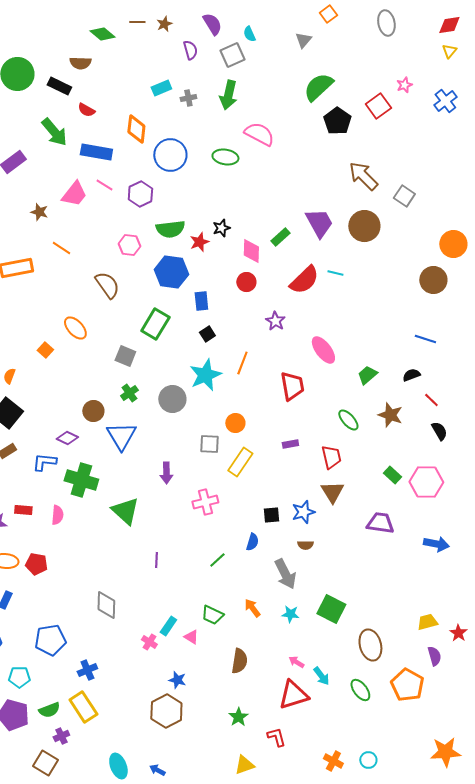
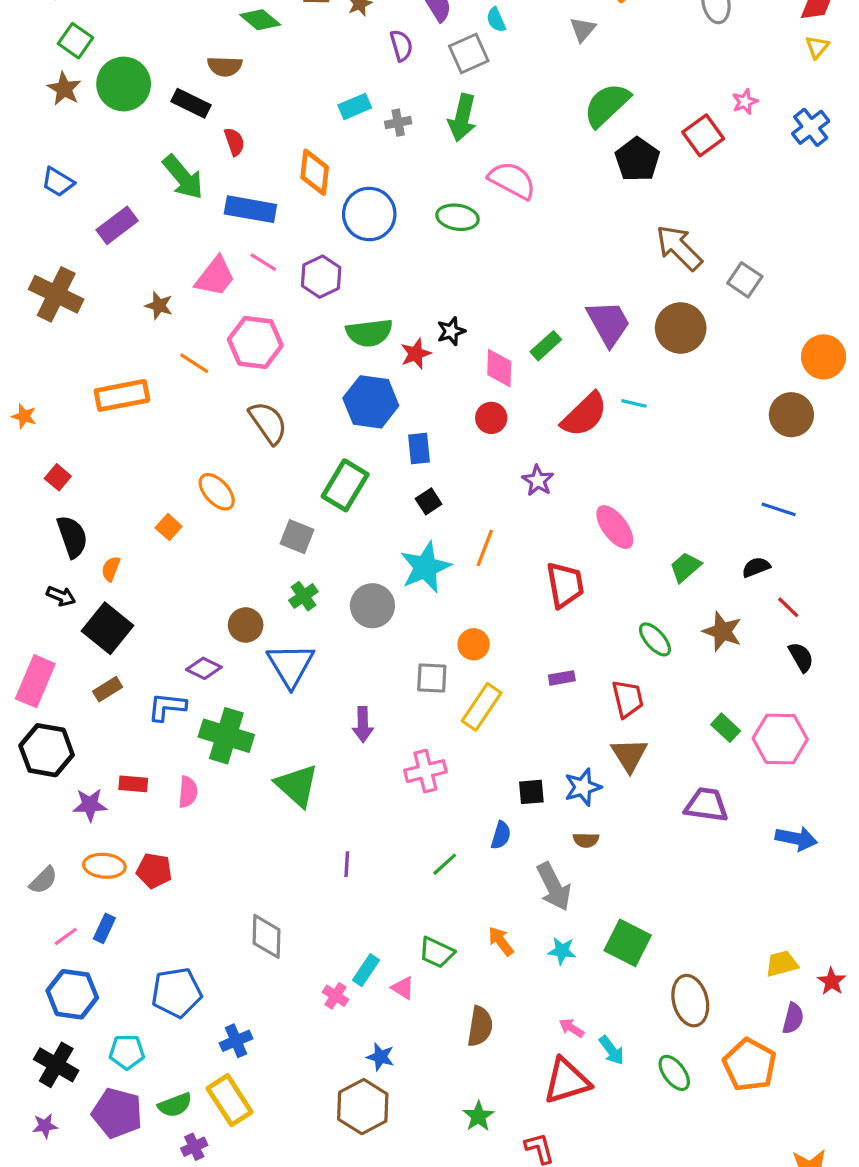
red semicircle: (86, 110) -> (234, 142), turned -138
pink hexagon: (129, 245) -> (255, 342), moved, size x1.5
purple semicircle: (434, 656) -> (793, 1018), turned 30

